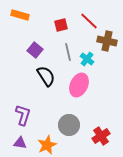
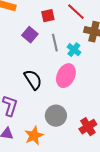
purple square: (35, 50) -> (30, 35), moved
black semicircle: (46, 76) -> (33, 80), moved

